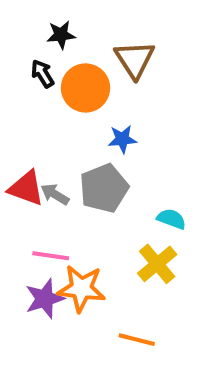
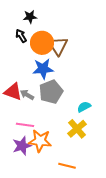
brown triangle: (135, 59) -> (58, 46), moved
blue star: (122, 139) -> (43, 69), moved, size x1.5
cyan semicircle: (171, 219) -> (84, 107), turned -48

